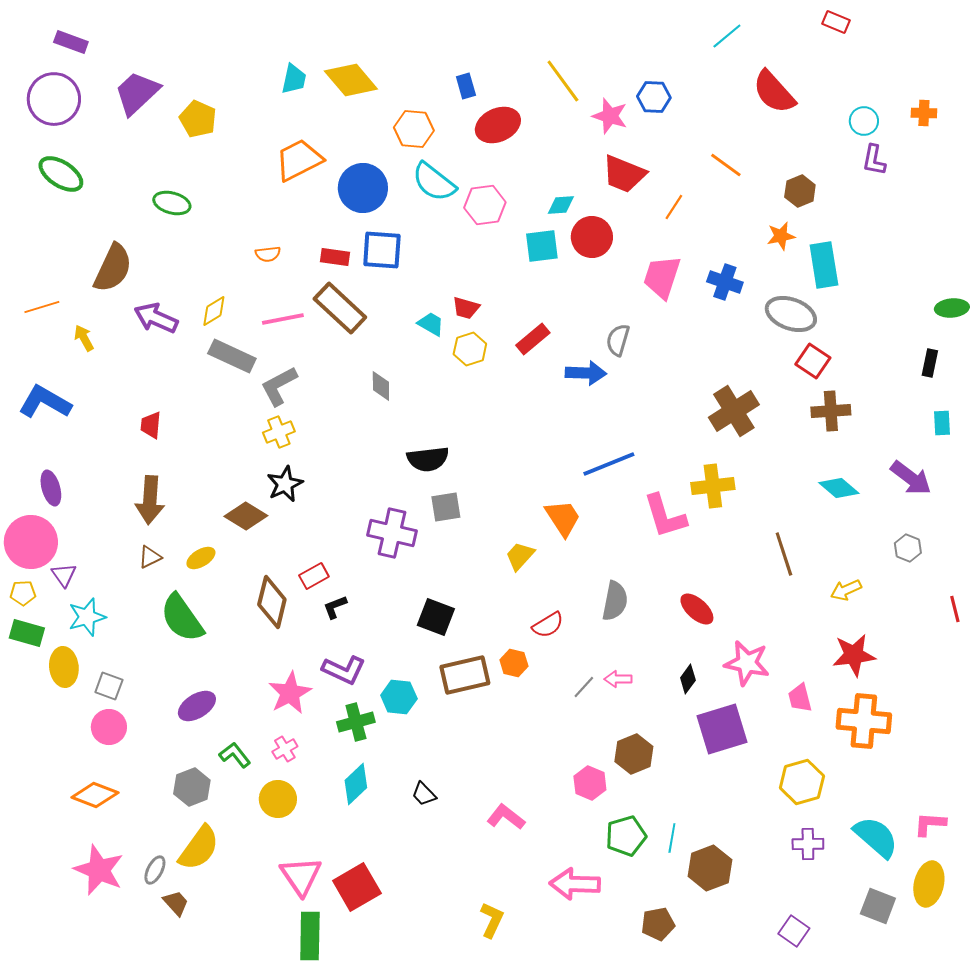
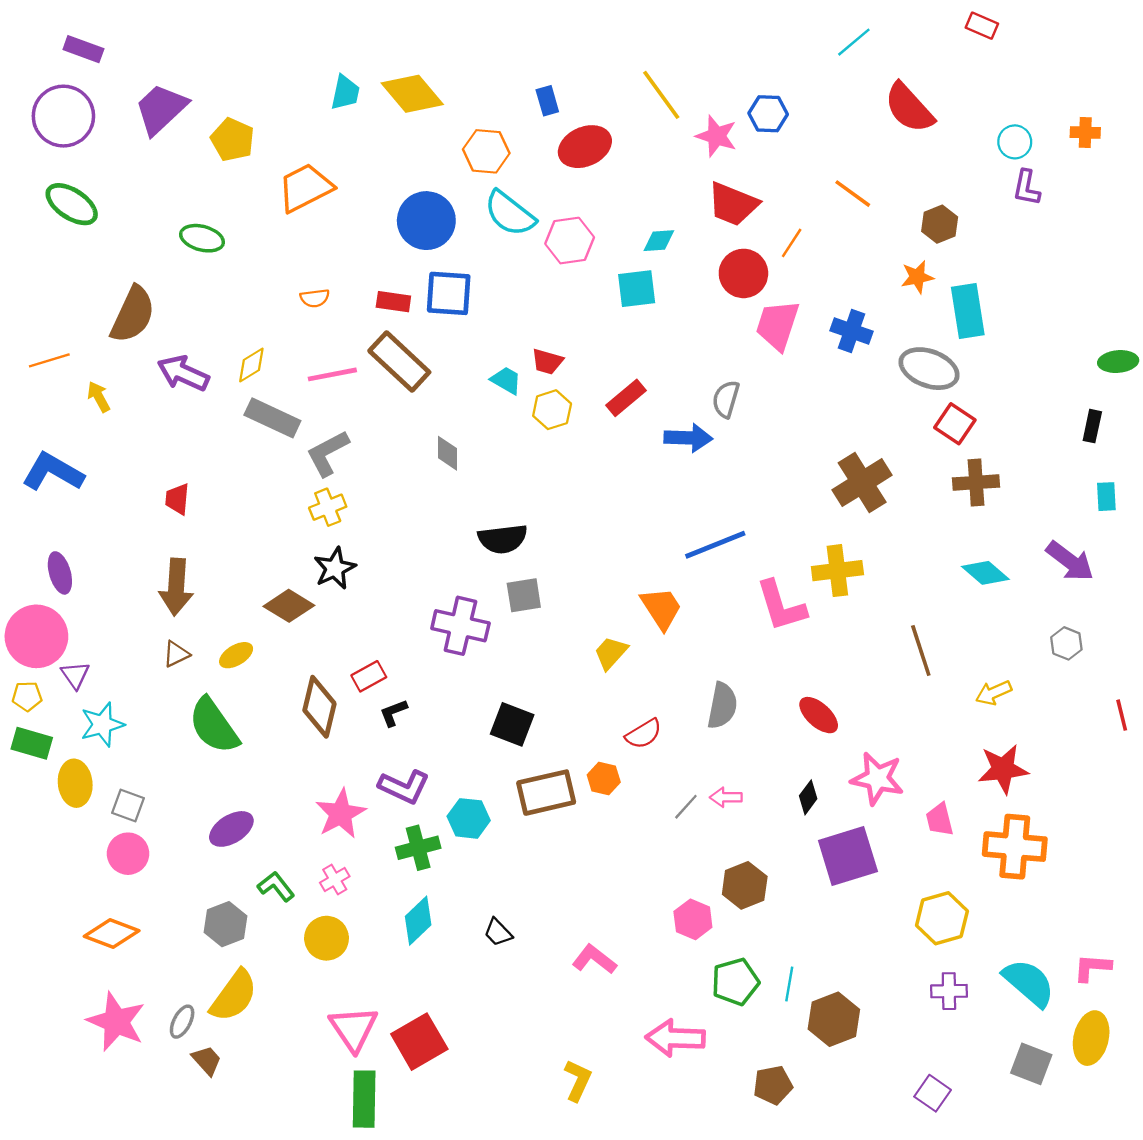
orange trapezoid: (299, 160) -> (305, 188), moved
red circle: (592, 237) -> (743, 273), moved

